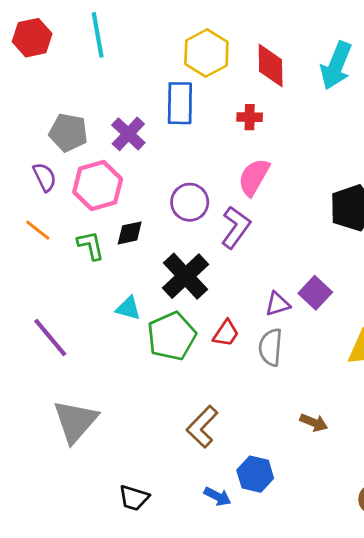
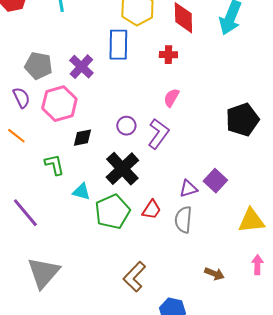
pink semicircle: (254, 177) -> (171, 98), size x0.7
purple circle: (190, 202) -> (126, 126), moved, size x0.7
green L-shape: (91, 245) -> (54, 165), moved

